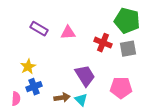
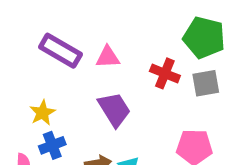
purple rectangle: (39, 29) -> (60, 51), size x1.4
purple trapezoid: (85, 76) -> (114, 109), moved

